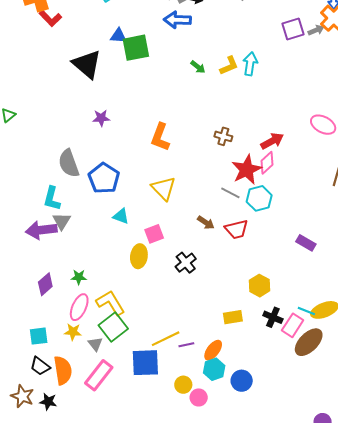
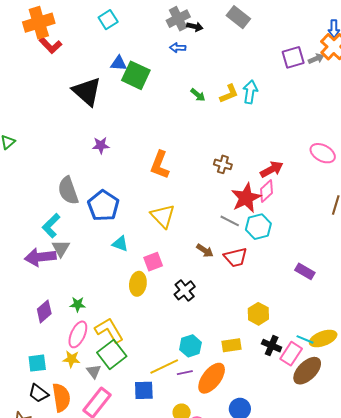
blue arrow: (177, 20) -> (178, 48), size x0.6
green square: (136, 48) -> (136, 75), turned 36
cyan L-shape: (52, 199) -> (51, 226), turned 30
orange ellipse: (213, 350) -> (212, 378), size x1.5
blue square: (145, 363) -> (144, 390), size x0.7
cyan hexagon: (214, 369) -> (190, 346), moved

